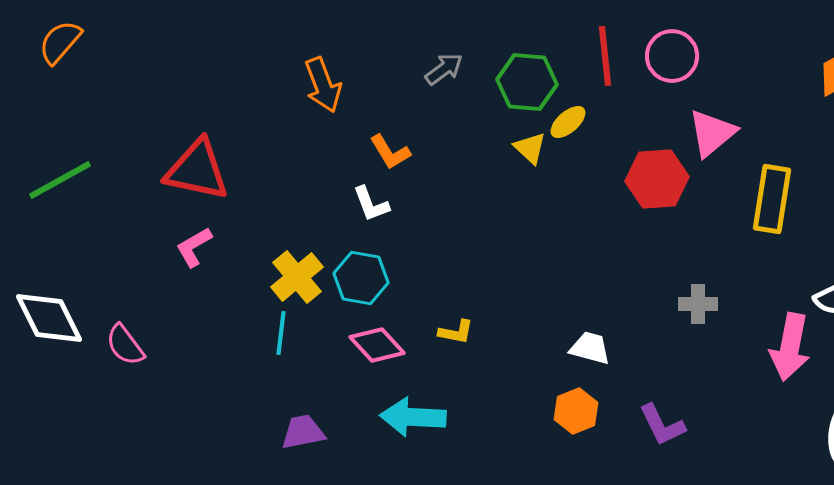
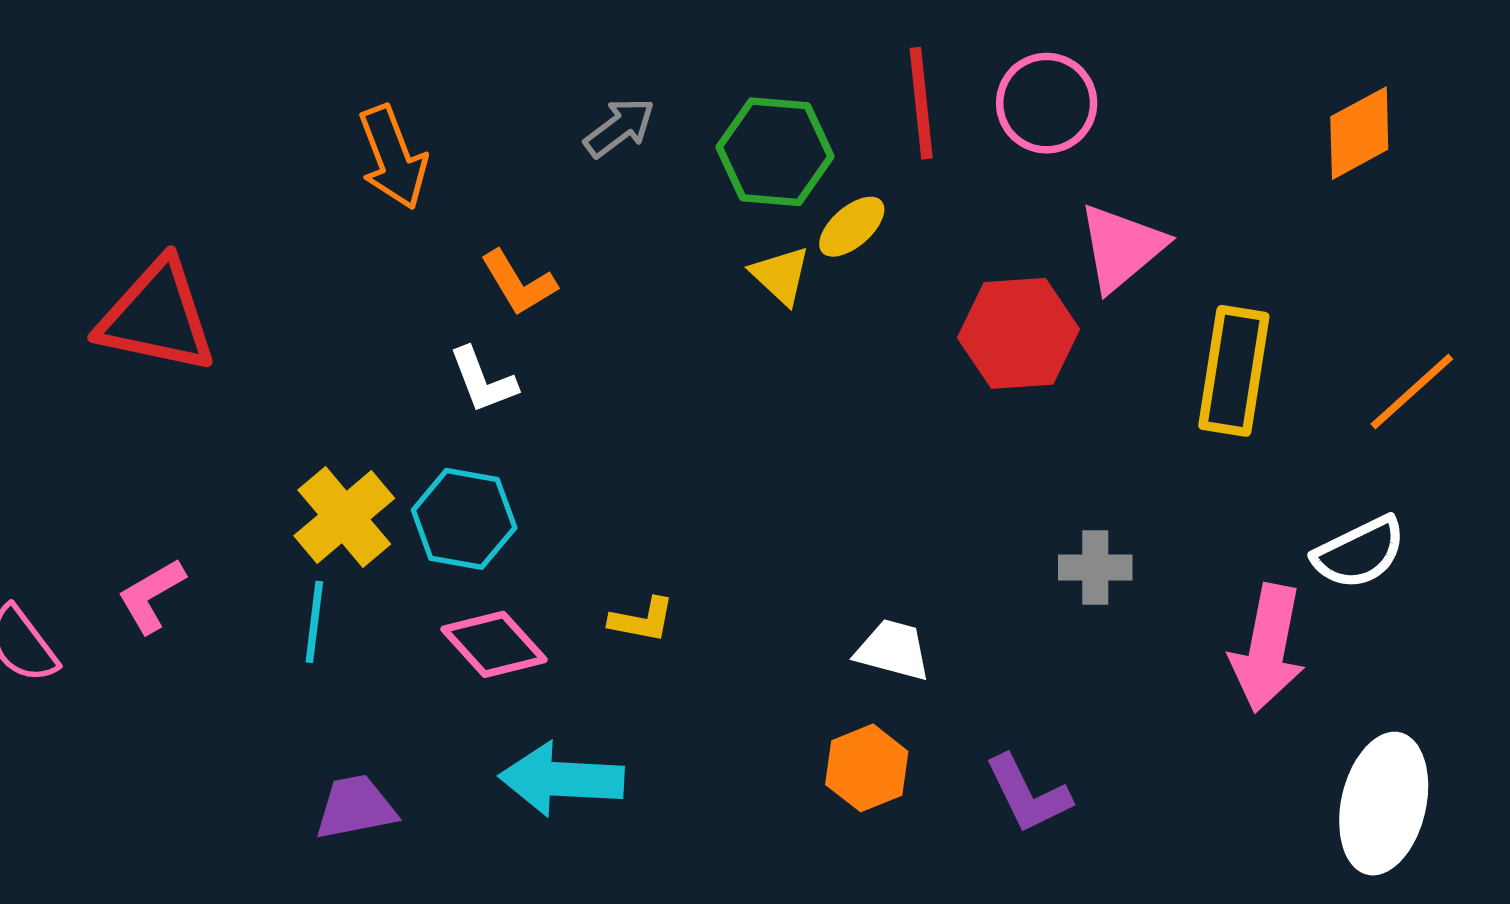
pink L-shape: (194, 247) -> (151, 596), moved

